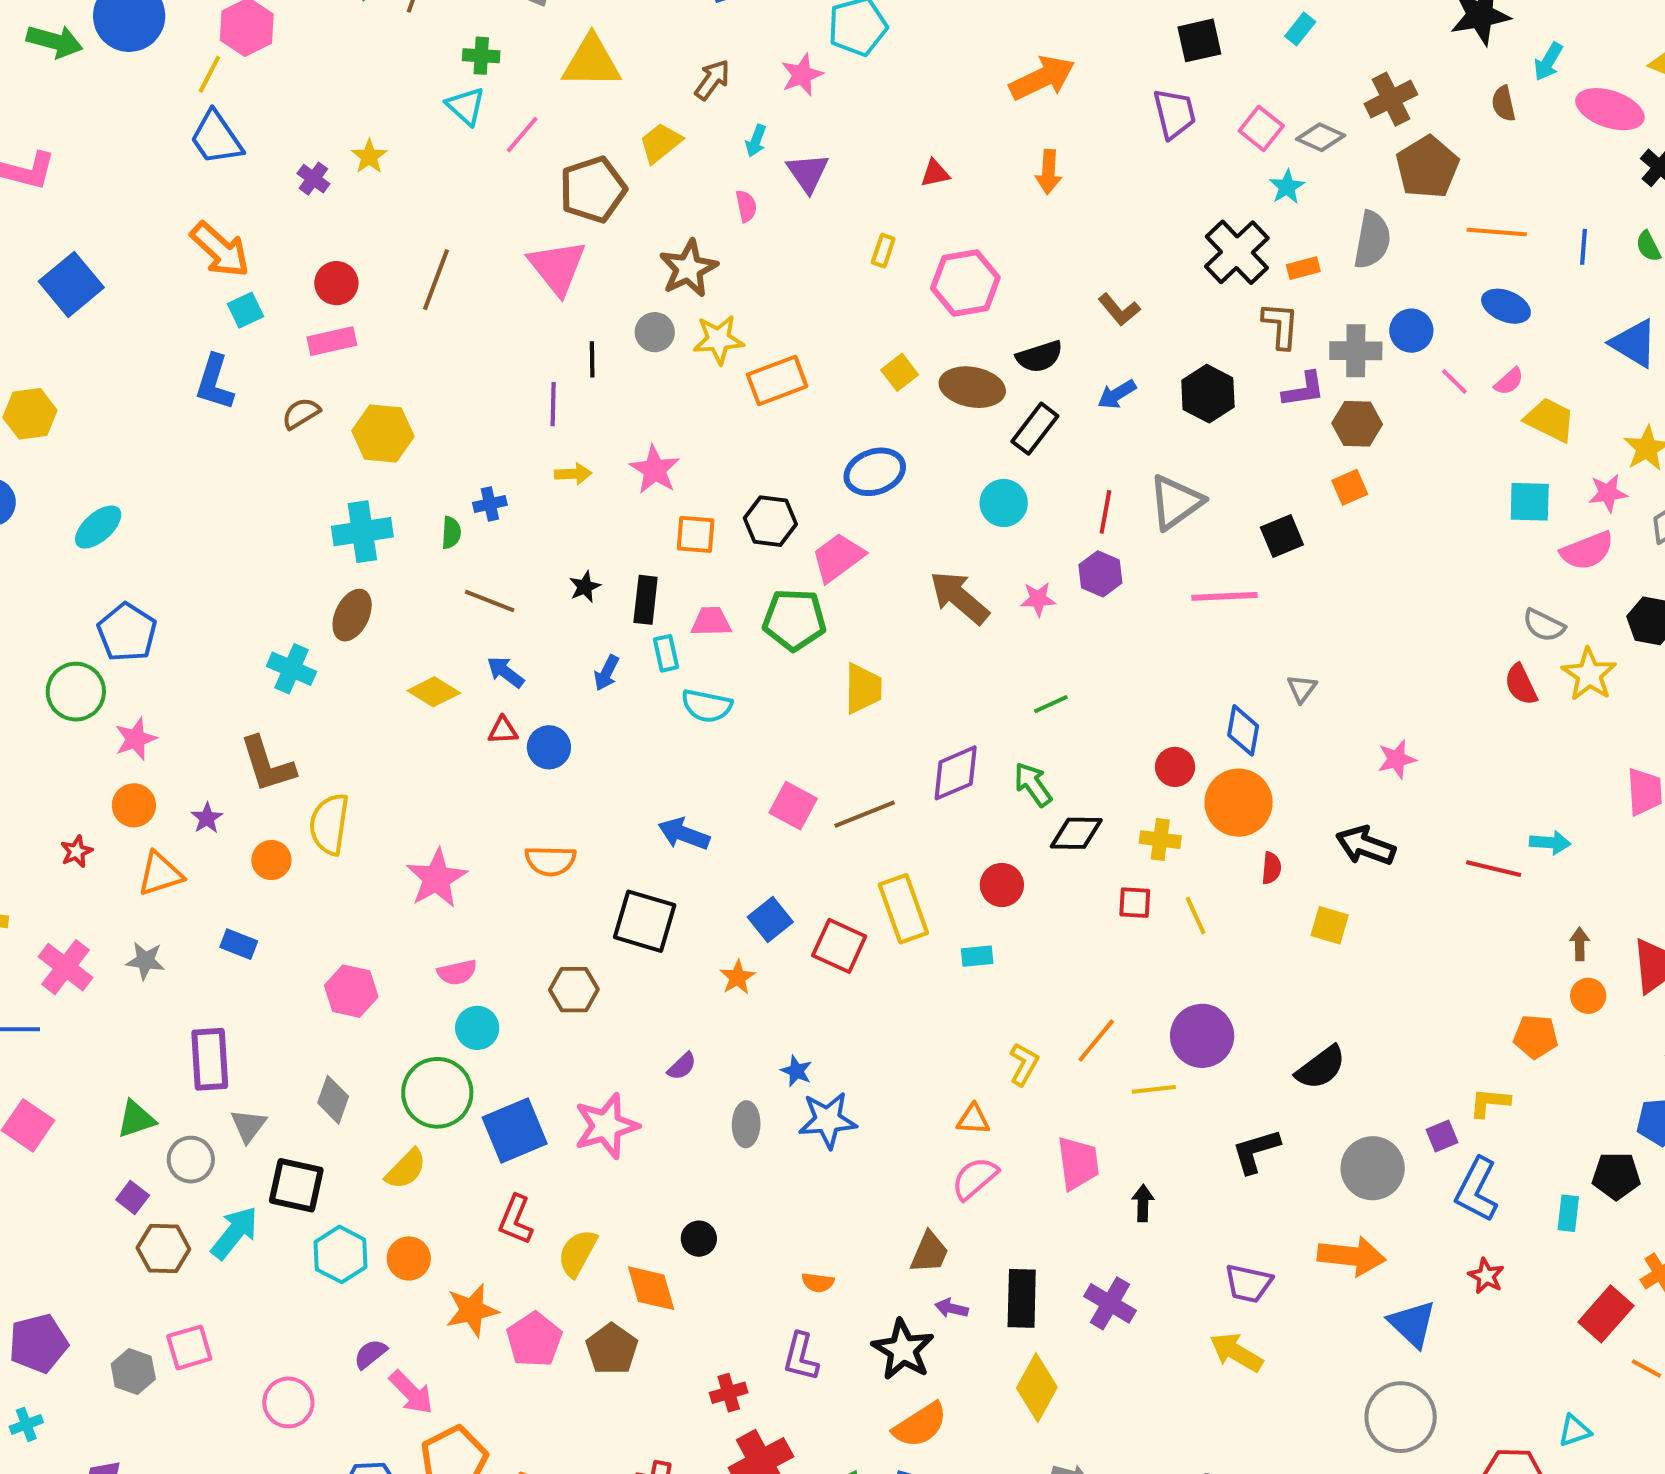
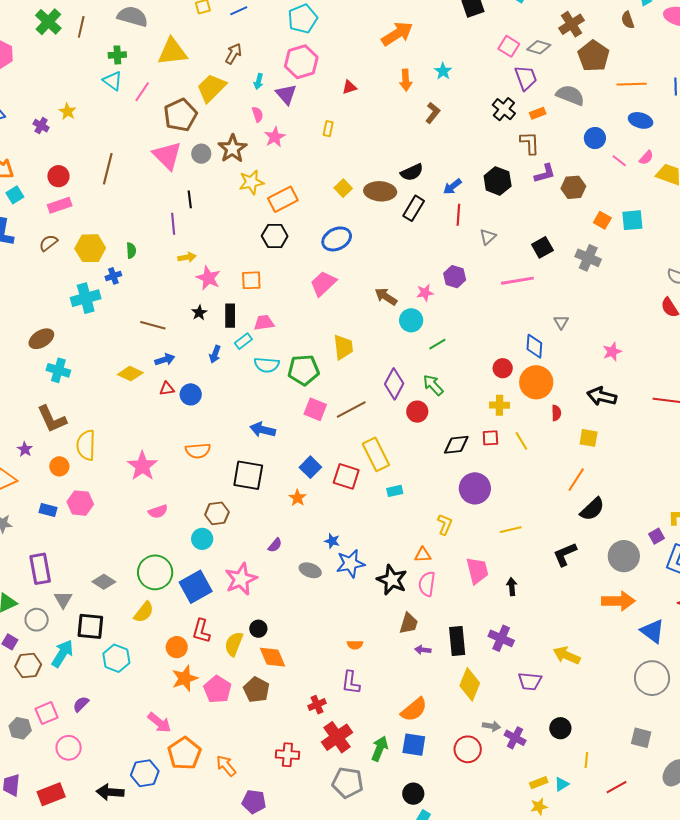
pink star: (802, 75) -> (275, 137), moved
purple trapezoid: (1174, 114) -> (526, 78), moved
yellow trapezoid: (660, 143) -> (211, 88), size x1.4
cyan star: (1287, 187) -> (443, 71), moved
gray semicircle: (1372, 240) -> (570, 95), turned -72
black cross: (1237, 252) -> (504, 109), size x0.7
pink hexagon: (965, 283) -> (301, 62), moved
brown L-shape: (1119, 310) -> (433, 113), moved, turned -95
gray circle: (655, 332) -> (201, 154), moved
gray cross: (1356, 351) -> (588, 258), moved, turned 30
pink star: (655, 470) -> (208, 278), moved
orange square: (1350, 487) -> (602, 220), moved, turned -30
gray triangle: (1176, 502) -> (488, 237), size x0.6
cyan square: (1530, 502) -> (632, 220), moved
cyan circle: (1004, 503) -> (411, 320), moved
blue cross: (490, 504) -> (113, 276), moved
red line: (1105, 512) -> (458, 215), moved
black hexagon: (770, 521) -> (275, 236), moved
green semicircle: (451, 533) -> (131, 251), moved
brown arrow: (959, 598) -> (386, 297), size x0.7
brown ellipse: (352, 615) -> (41, 339), moved, turned 40
green pentagon: (794, 620) -> (304, 370), moved
cyan rectangle: (666, 653) -> (243, 341), turned 72
blue arrow: (505, 672) -> (165, 360), turned 132
purple diamond: (956, 773) -> (394, 384), turned -32
black diamond: (1076, 833) -> (456, 445), moved
red circle: (1002, 885) -> (417, 412), moved
cyan rectangle: (977, 956) -> (395, 491), moved
pink hexagon: (351, 991) -> (80, 503), moved
cyan circle: (477, 1028) -> (202, 539), moved
purple circle: (1202, 1036) -> (475, 488), moved
orange line: (1096, 1040) -> (576, 480), moved
gray diamond: (333, 1100) -> (104, 582), turned -70
gray ellipse: (746, 1124) -> (310, 570), turned -65
pink semicircle: (975, 1178) -> (427, 584), turned -35
black circle: (699, 1239) -> (258, 629), moved
orange circle: (409, 1258) -> (177, 647), moved
purple trapezoid: (1248, 1283) -> (530, 681), moved
black star: (903, 1350) -> (392, 580), moved
purple semicircle: (370, 1354) -> (81, 704), moved
pink circle: (288, 1402) -> (69, 748), moved

